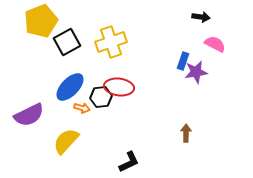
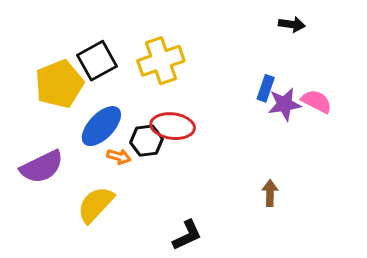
yellow pentagon: (41, 21) -> (59, 84), moved
pink semicircle: (215, 44) -> (316, 101), moved

